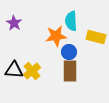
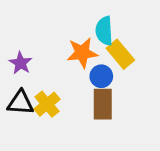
purple star: (14, 23) -> (21, 63), moved
yellow rectangle: (96, 37) -> (120, 54), moved, turned 36

